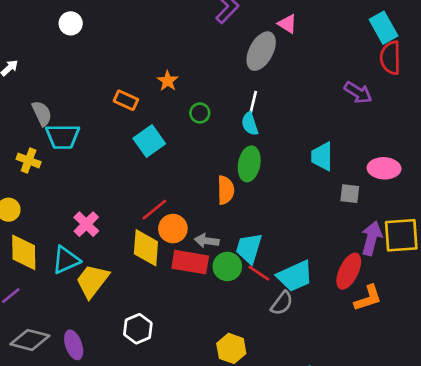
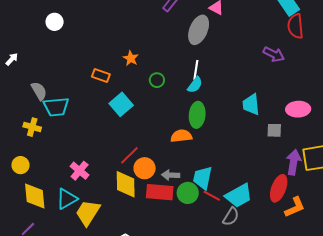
cyan semicircle: (250, 124) -> (195, 85), turned -120
orange semicircle: (226, 190) -> (181, 136), turned -90

